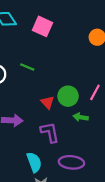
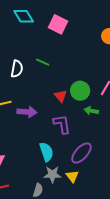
purple ellipse: (71, 162) -> (81, 153), turned -55

